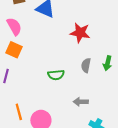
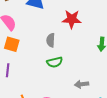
gray semicircle: (86, 65) -> (51, 40), moved

